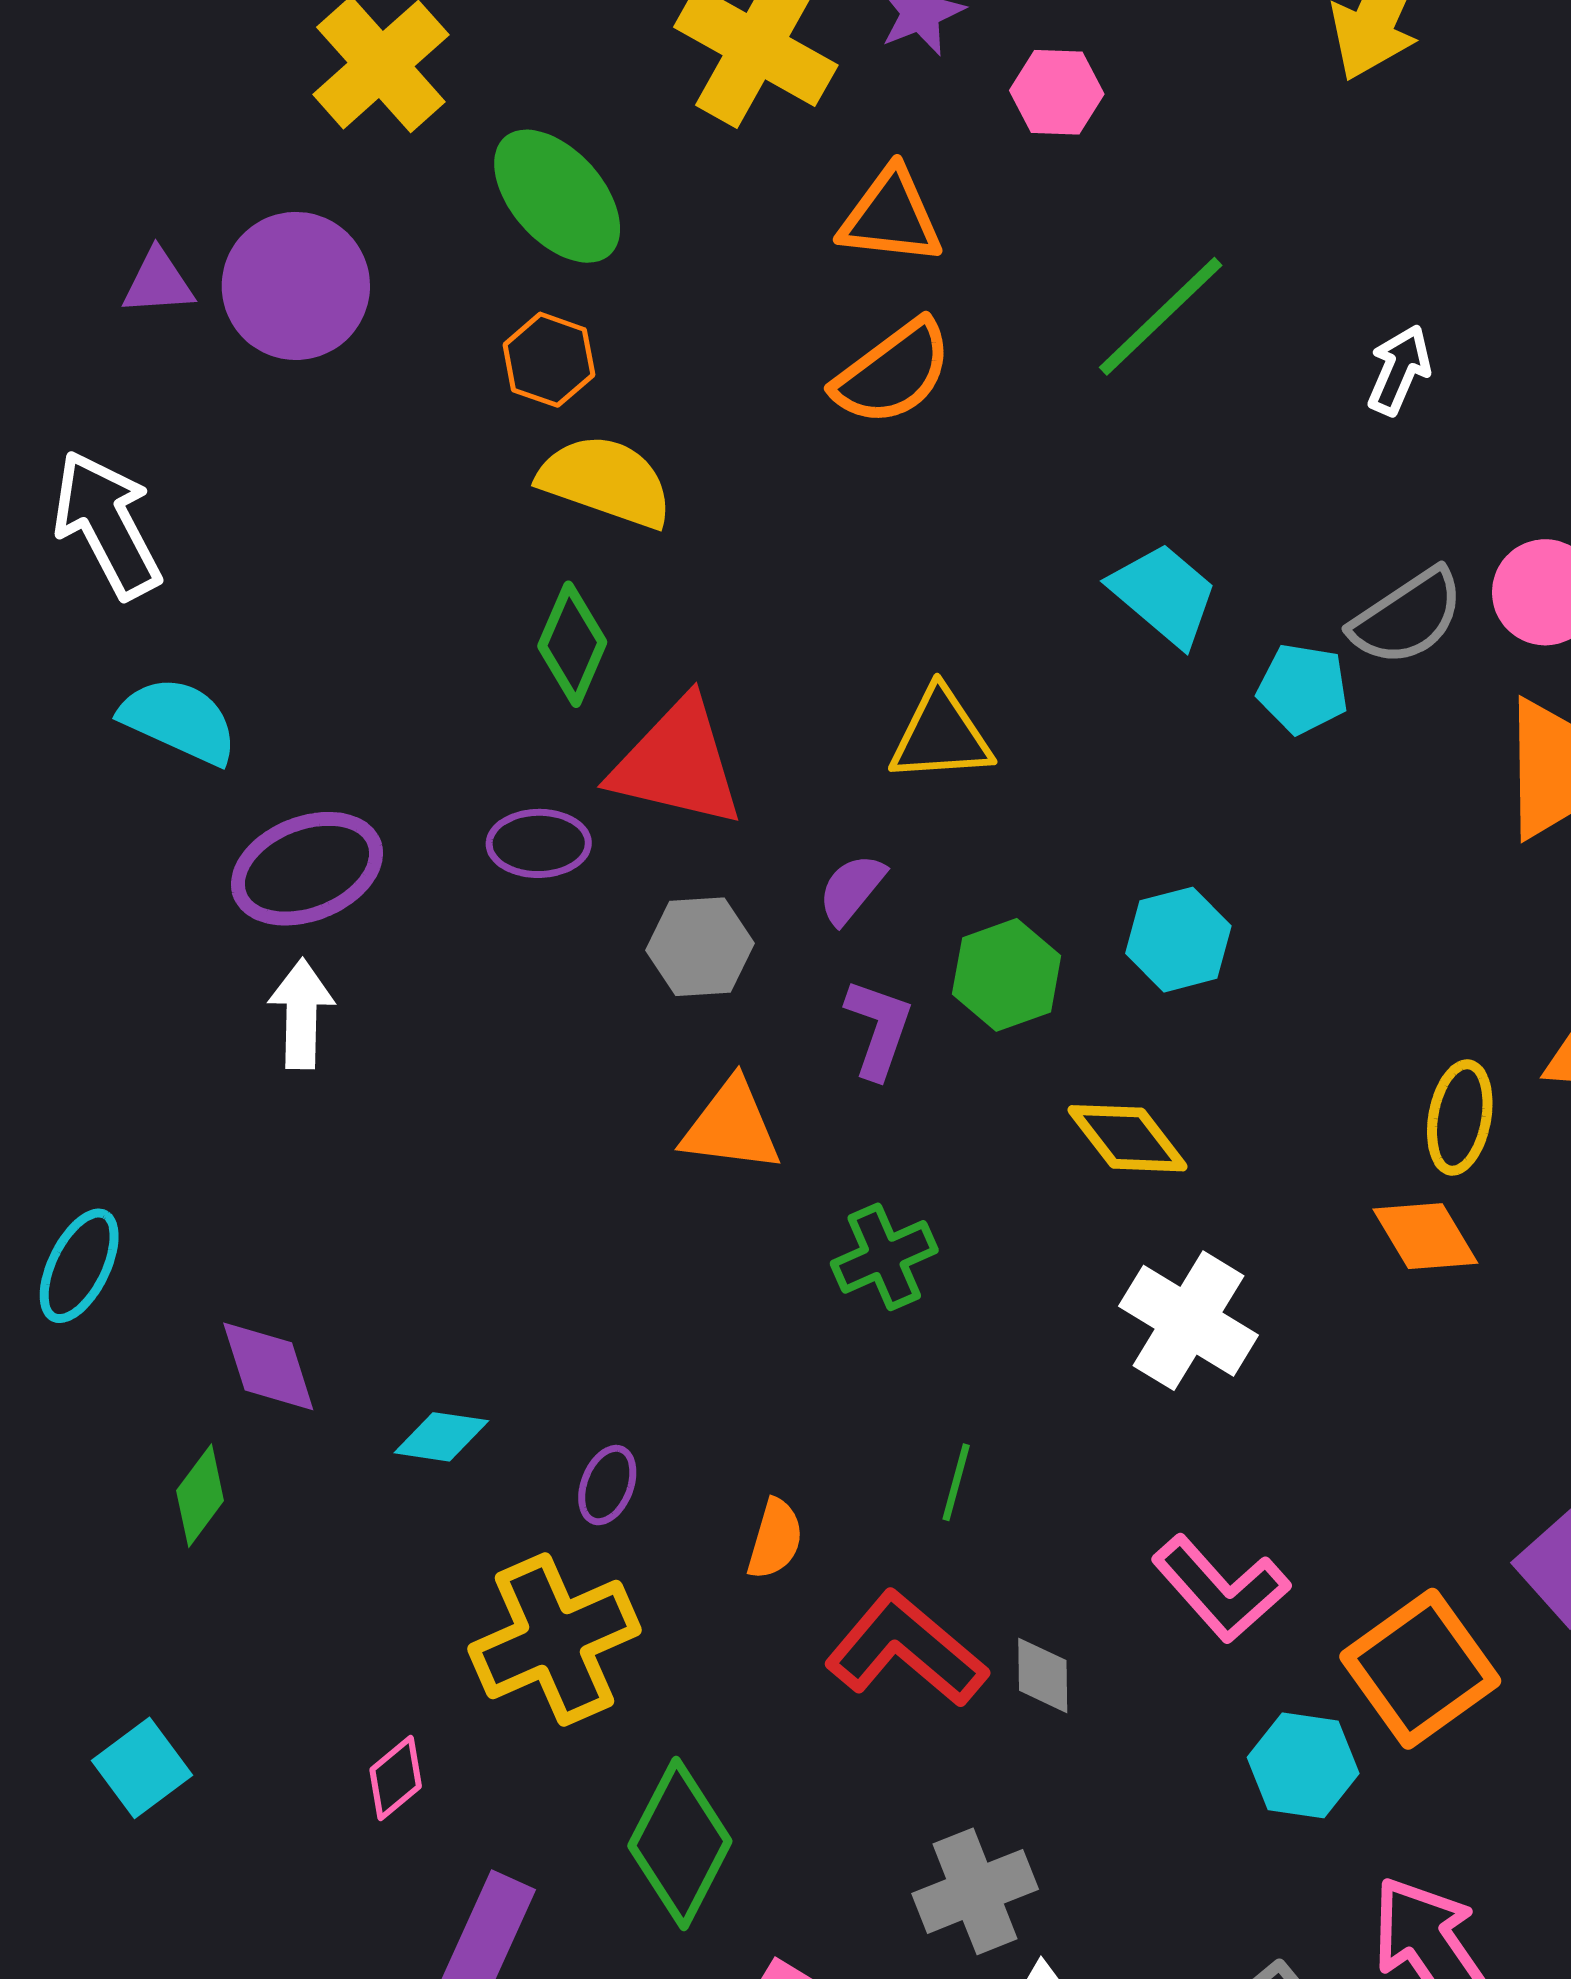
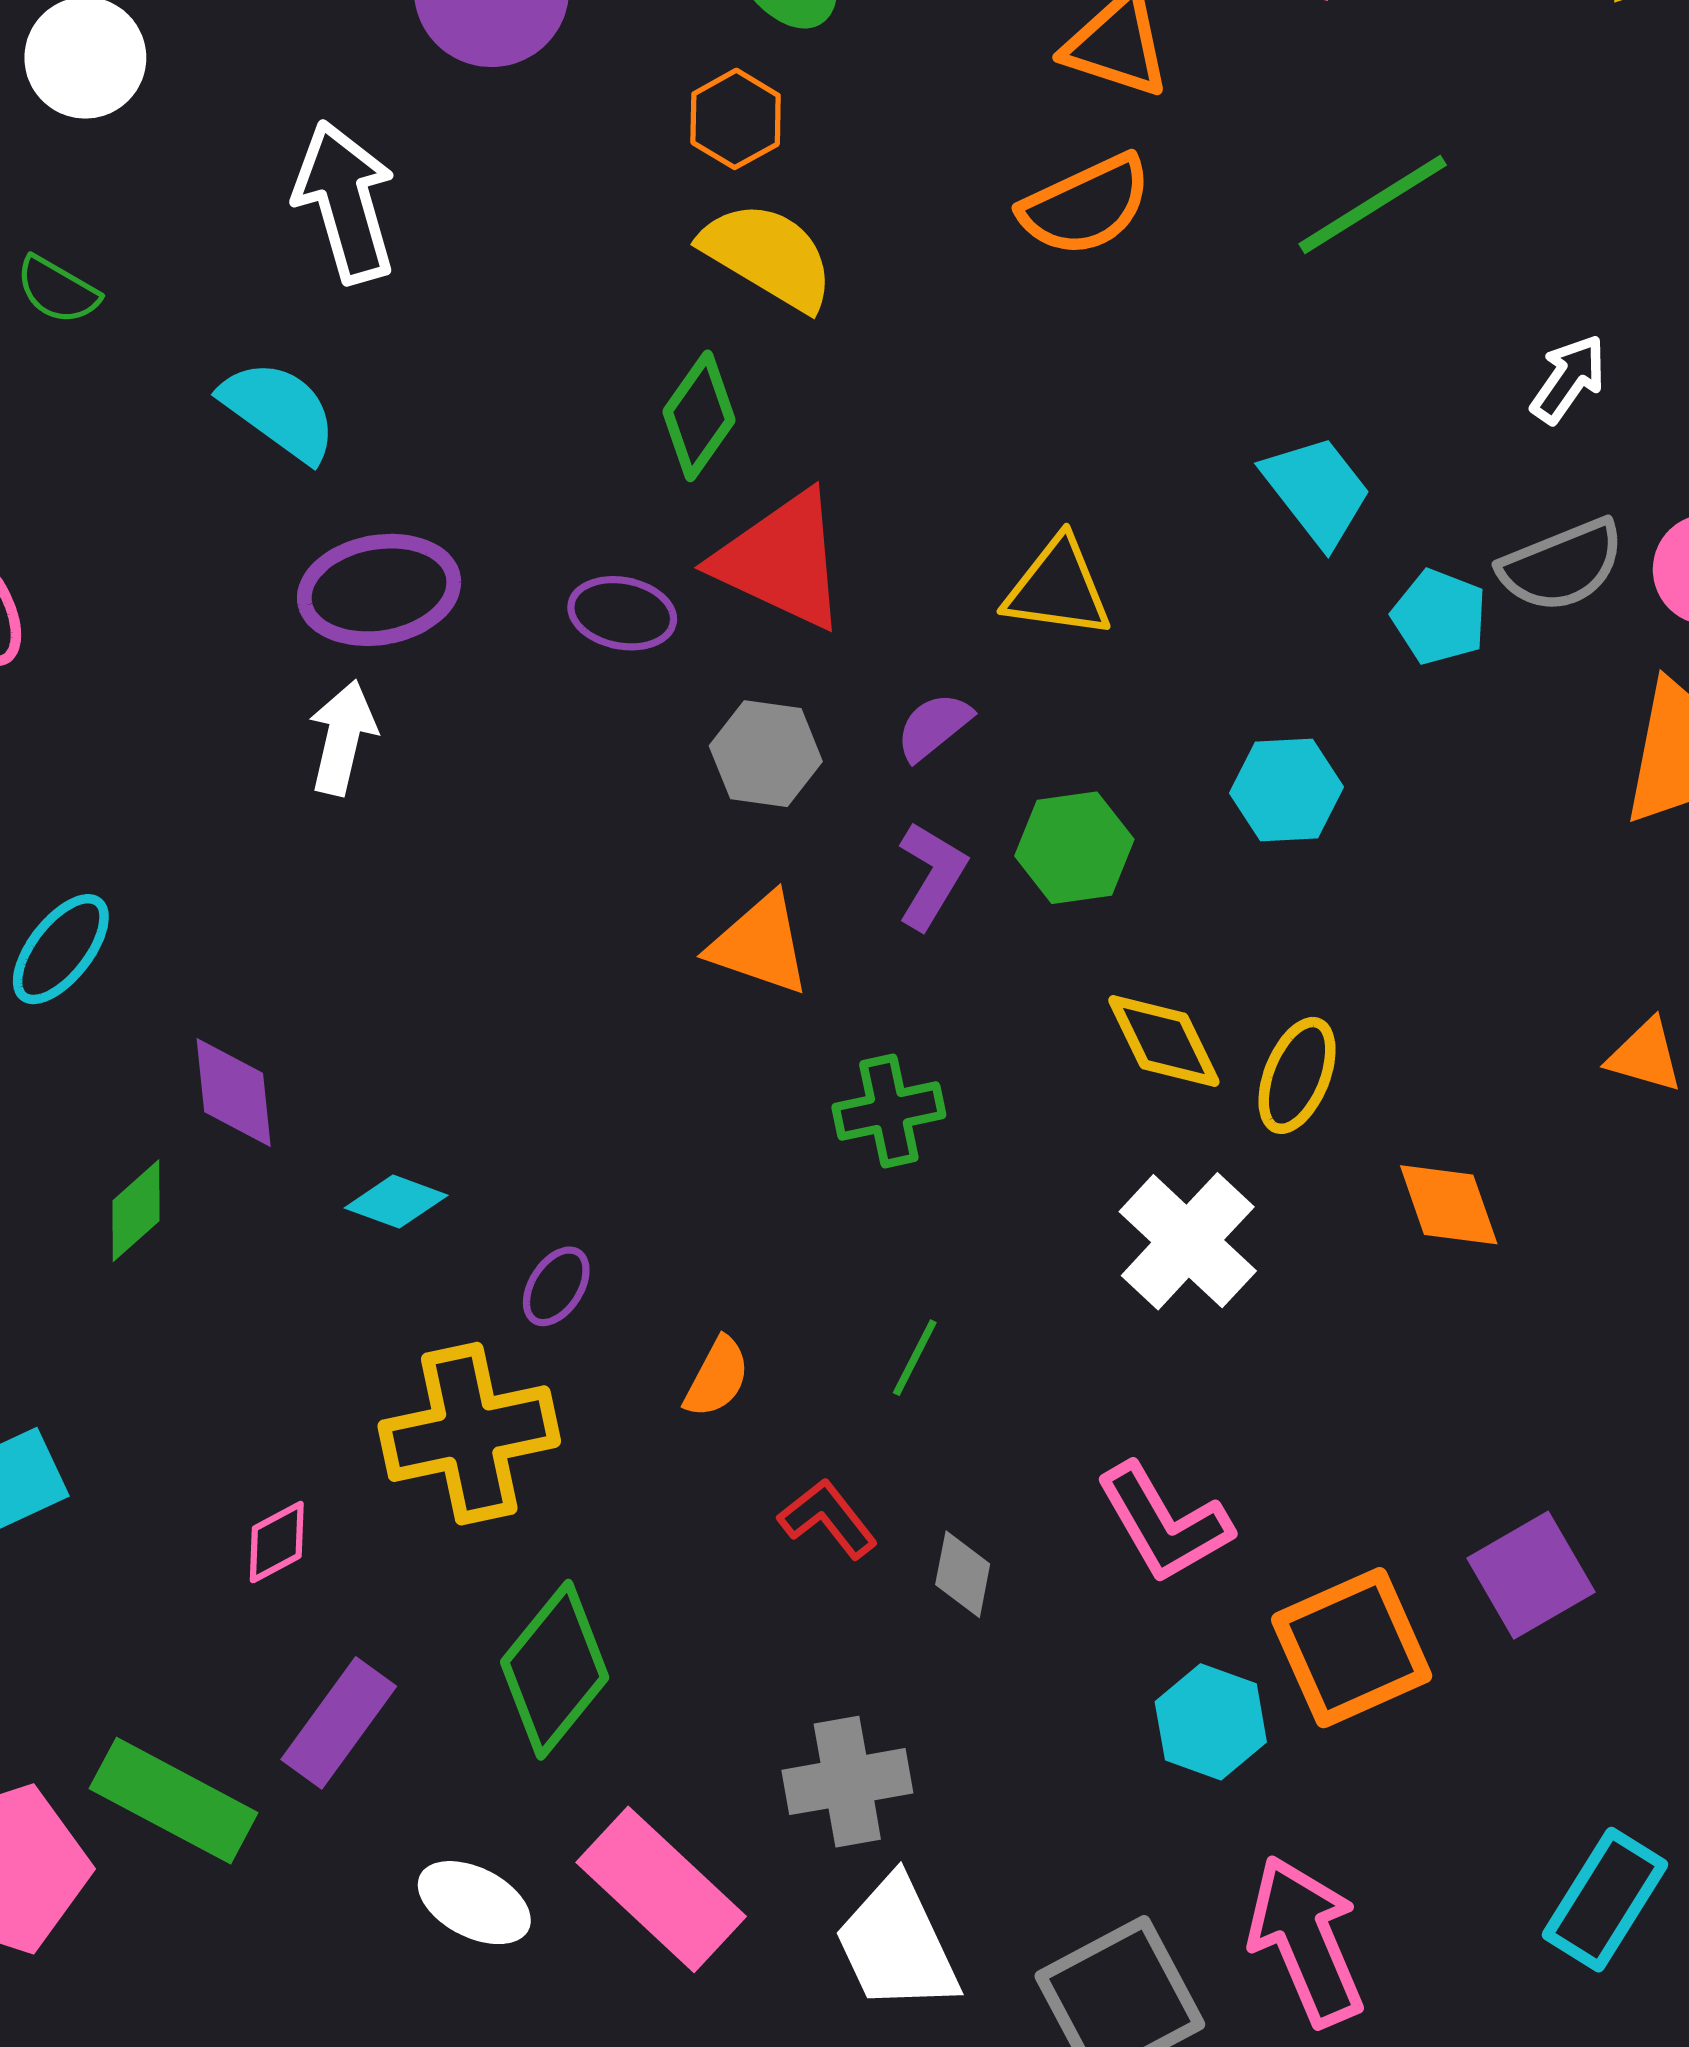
white arrow: (1399, 370) -> (1568, 379), moved
white arrow: (107, 524) -> (345, 202), moved
cyan hexagon: (1178, 940) -> (1286, 790), moved
yellow ellipse: (1460, 1117) -> (1297, 1075), moved
red L-shape: (906, 1649) -> (828, 1519), size x0.6

